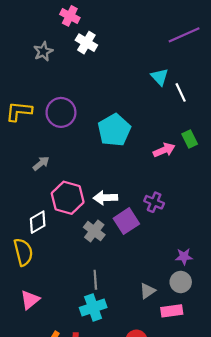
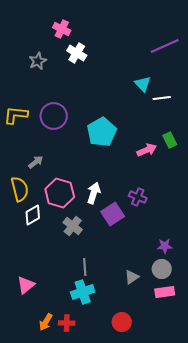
white line: (181, 92) -> (162, 98), turned -72
white arrow: (105, 198) -> (94, 193), turned 110
gray cross: (94, 231) -> (73, 226), moved
yellow semicircle: (23, 252) -> (20, 189), moved
pink rectangle: (172, 311) -> (165, 292), moved

